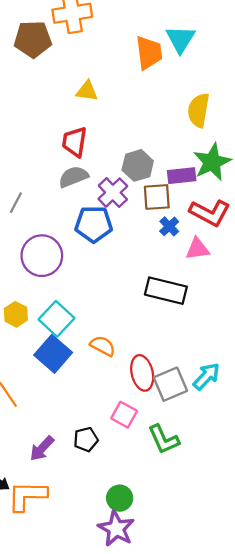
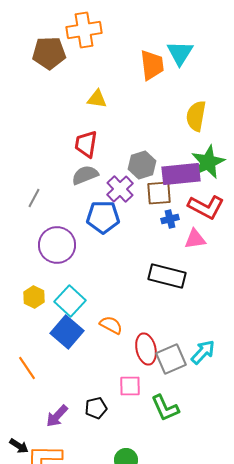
purple rectangle: (182, 176) -> (181, 174), size x1.5
blue cross: (169, 226) -> (170, 219), turned 30
pink square: (124, 415) -> (130, 386), turned -30

